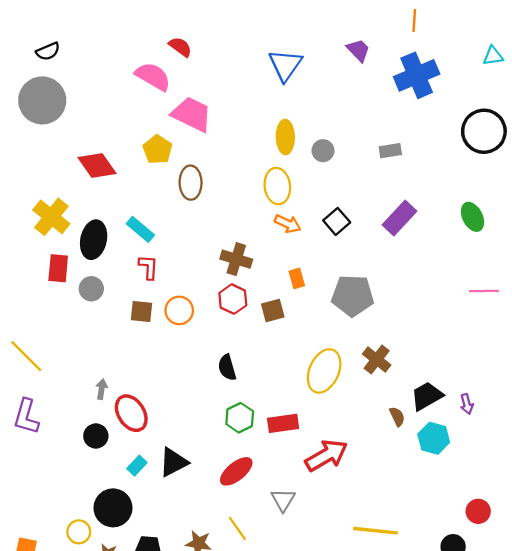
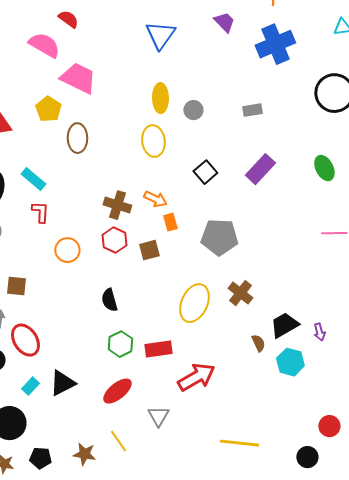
orange arrow: (288, 224) -> (155, 199), moved
brown square: (142, 312) -> (16, 286), moved

